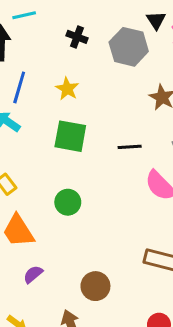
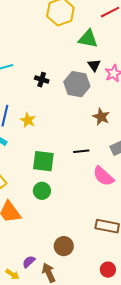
yellow star: (67, 89) -> (28, 120), moved
green square: (70, 136) -> (43, 161), moved
purple semicircle: (33, 274) -> (29, 262), moved

